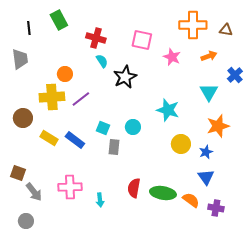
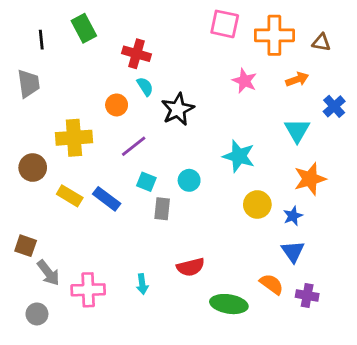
pink square: (142, 40) -> (225, 24), moved
orange circle: (65, 74) -> (117, 105), moved
purple line: (81, 99) -> (134, 146), moved
pink cross: (70, 187) -> (88, 290), moved
red semicircle: (134, 188) -> (191, 267), turned -114
green ellipse: (163, 193) -> (229, 304), moved

